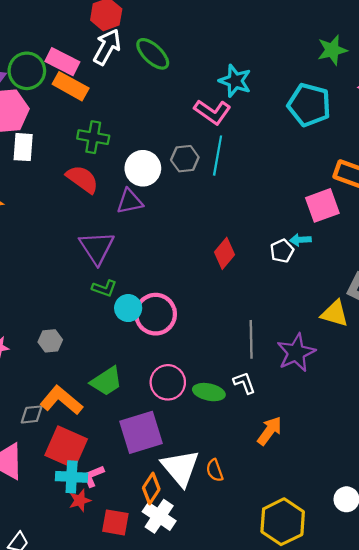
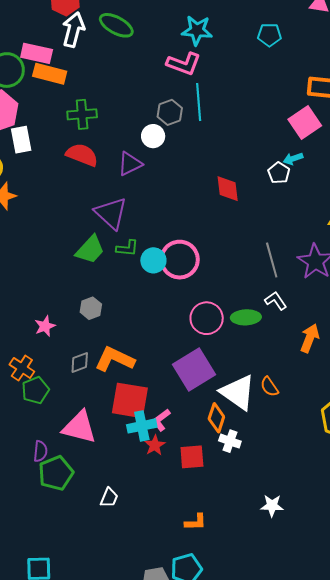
cyan pentagon: (309, 105) -> (269, 35), size x0.6
white circle: (143, 168) -> (153, 136), moved, size x0.7
red diamond: (225, 253) -> (228, 189), turned -32
green trapezoid: (106, 381) -> (90, 250), moved
gray diamond: (32, 414) -> (80, 362), moved
white cross: (159, 516) -> (230, 441), size x0.7

